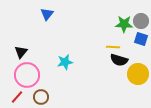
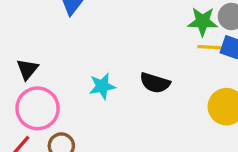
yellow line: (113, 47) -> (209, 47), moved
black semicircle: (119, 60) -> (155, 83), moved

